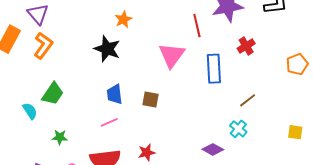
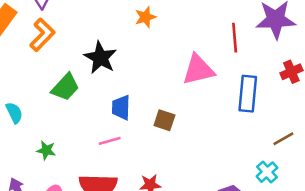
black star: (107, 49) -> (100, 58), moved
pink triangle: (172, 55) -> (198, 70), turned 32
green trapezoid: (53, 94) -> (65, 87), moved

